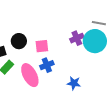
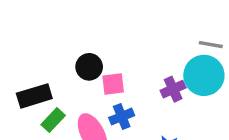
purple cross: (77, 38) -> (173, 89), moved
black circle: (19, 41) -> (89, 67), moved

